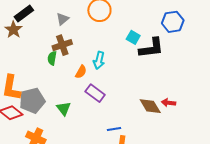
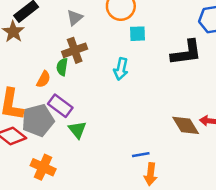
cyan square: (133, 37) -> (138, 34), moved, turned -32
orange semicircle: (81, 72) -> (44, 79), moved
purple rectangle: (95, 93) -> (60, 106), moved

